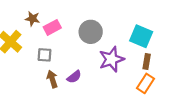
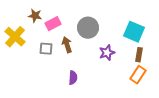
purple star: (112, 59) -> (107, 53), size x0.7
purple semicircle: (74, 77) -> (73, 78), moved, turned -48
brown arrow: (52, 79) -> (67, 45), moved

